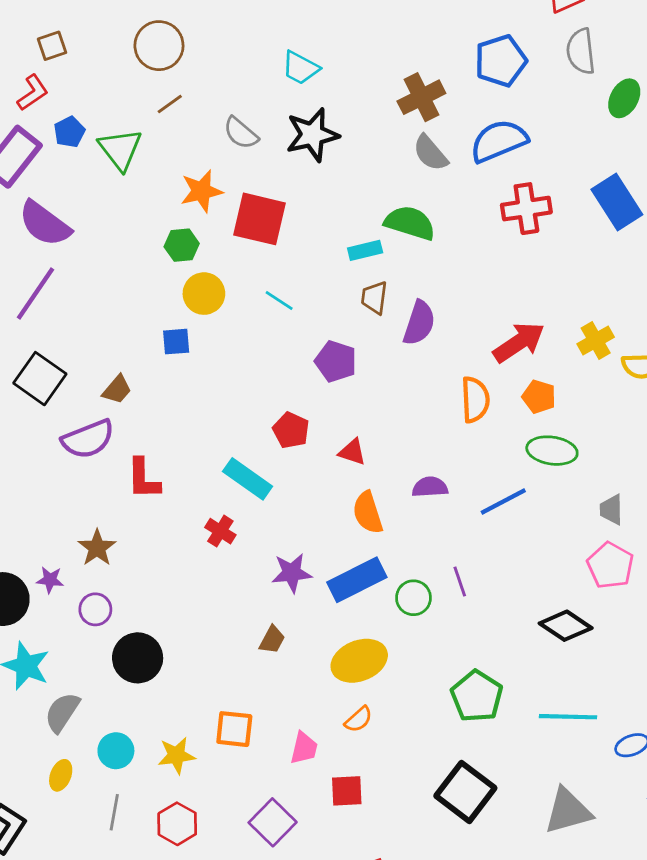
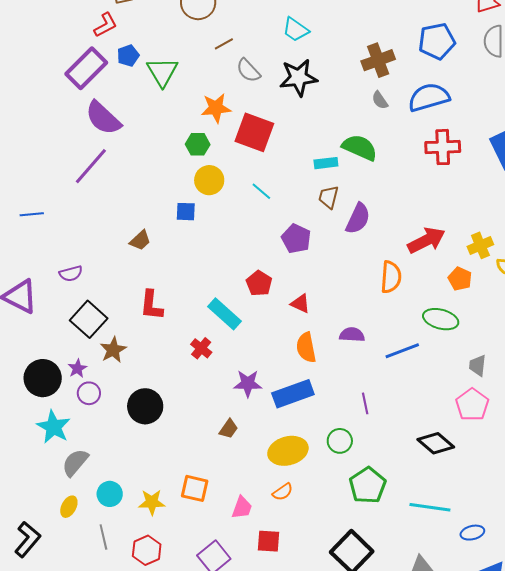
brown line: (170, 104) -> (224, 44), moved
gray semicircle: (430, 153) -> (380, 100), size x0.7
black square: (40, 379) -> (89, 319), moved
orange pentagon: (539, 397) -> (460, 279), moved
purple semicircle: (88, 439) -> (71, 274), moved, size x0.6
purple star: (50, 580) -> (77, 368), turned 30
green circle: (413, 598) -> (340, 441), moved
purple circle: (95, 609) -> (89, 393), moved
black circle: (138, 658) -> (145, 406), moved
gray line: (114, 812) -> (103, 537), turned -30

